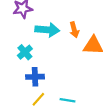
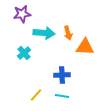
blue cross: (35, 77) -> (62, 75), moved

